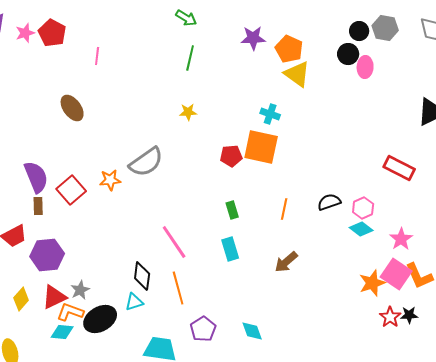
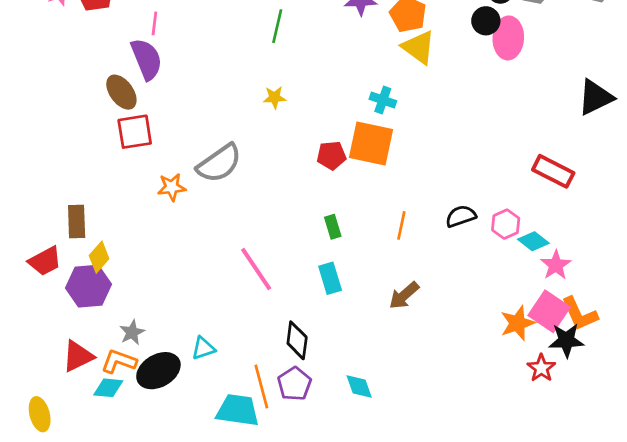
pink ellipse: (365, 67) -> (508, 38), size x1.4
purple semicircle: (36, 177) -> (147, 59), moved
red square: (71, 190) -> (135, 132), moved, turned 32
brown rectangle: (38, 206) -> (77, 221), size x1.4
cyan diamond: (361, 229) -> (533, 241), moved
black diamond: (142, 276) -> (297, 340), moved
orange line: (178, 288) -> (261, 387), moved
red triangle: (54, 297) -> (78, 356), moved
yellow diamond: (21, 299) -> (99, 257), moved
black star: (409, 315) -> (566, 340), moved, size x1.5

